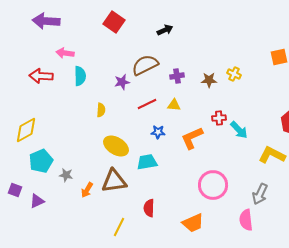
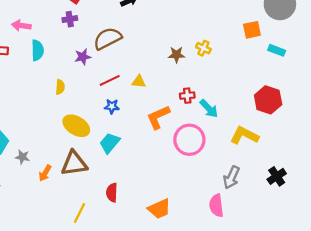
purple cross: (177, 76) -> (70, 19), moved
blue star: (158, 132) -> (112, 106), moved
cyan trapezoid: (147, 162) -> (110, 143), turned -40
pink circle: (213, 185) -> (189, 140), moved

